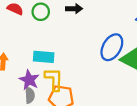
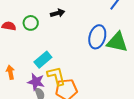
cyan rectangle: (44, 57) -> (43, 60), turned -30

